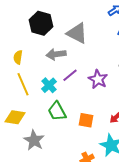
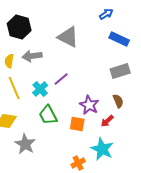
black hexagon: (41, 23) -> (19, 27), moved
gray arrow: (56, 54) -> (32, 56), moved
purple star: (98, 79) -> (89, 105), moved

